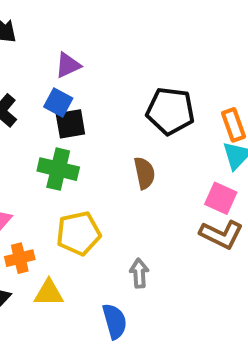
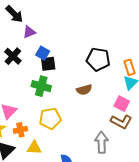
purple triangle: (68, 65) -> (29, 32), moved
brown semicircle: (144, 173) -> (84, 90), turned 84
gray arrow: (139, 273) -> (102, 142), moved, size x1.5

